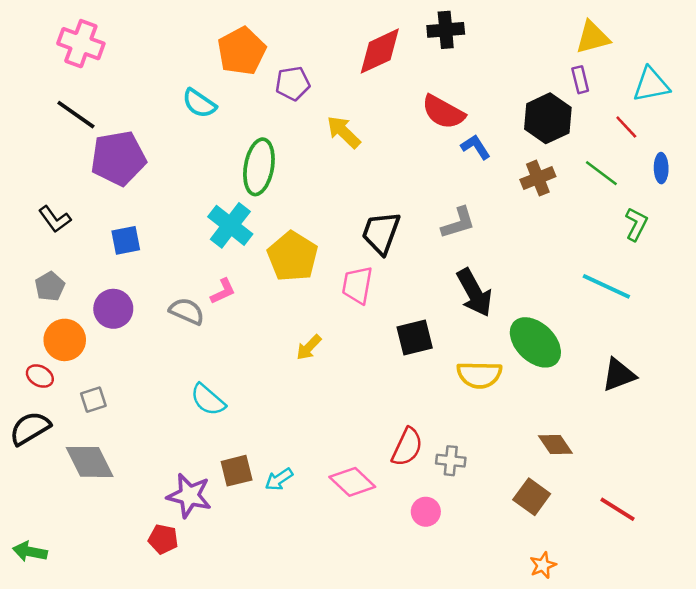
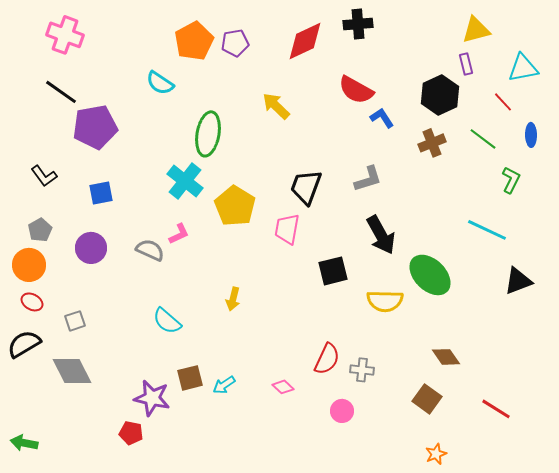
purple pentagon: (293, 83) -> (235, 43), moved
orange circle: (65, 340) -> (29, 265), moved
yellow arrow: (309, 347) -> (233, 299), moved, turned -30
black triangle: (619, 375) -> (518, 281), moved
pink diamond: (352, 482) -> (283, 387), size x0.6

